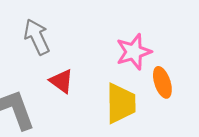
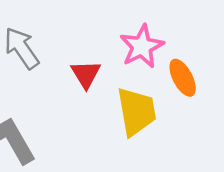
red triangle: (61, 81) -> (86, 74), moved, turned 32

